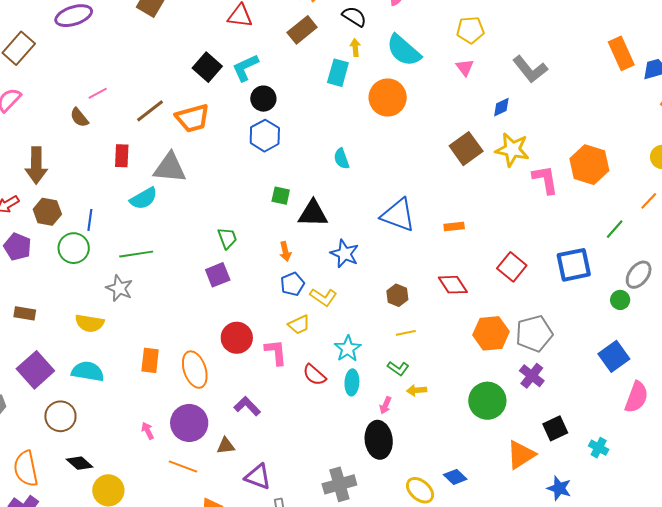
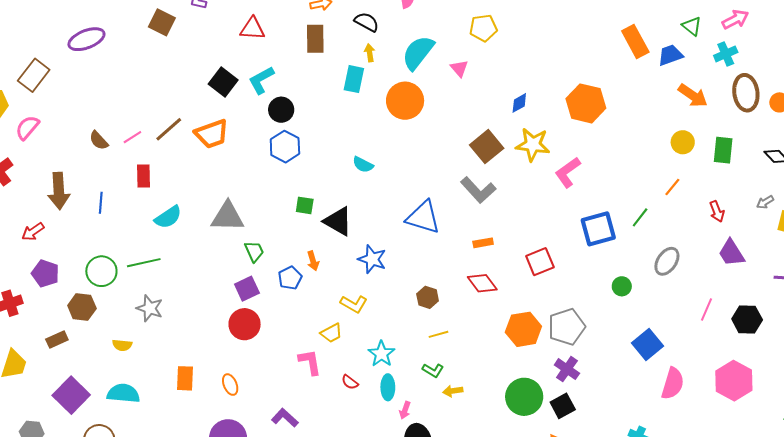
brown rectangle: (302, 30) -> (315, 39), turned -48
cyan semicircle: (404, 50) -> (418, 53), turned 90
pink triangle: (465, 67) -> (459, 68), moved
gray L-shape: (530, 69) -> (478, 190), moved
pink line: (98, 93) -> (132, 137), moved
cyan semicircle: (341, 159) -> (363, 165), turned -40
orange hexagon: (589, 165) -> (586, 103), moved
gray triangle: (170, 168) -> (227, 217), moved
pink L-shape: (545, 180) -> (568, 172), turned -112
brown hexagon: (47, 212) -> (82, 307), moved
black triangle: (313, 214) -> (338, 221), turned 32
blue line: (90, 220) -> (101, 203), moved
orange rectangle: (454, 226) -> (483, 243), moved
green line: (136, 254) -> (144, 263), moved
blue square: (574, 265) -> (598, 229), moved
red square: (512, 267) -> (540, 262), turned 32
blue pentagon: (292, 284) -> (290, 278), moved
green circle: (620, 300) -> (622, 286), moved
brown rectangle: (25, 313) -> (57, 339), turned -30
yellow semicircle: (90, 323) -> (122, 345), size x0.7
red circle: (237, 338) -> (245, 324), moved
orange ellipse: (195, 370) -> (230, 385), size x0.6
red semicircle: (314, 375) -> (350, 382), size x0.7
pink arrow: (385, 405) -> (405, 410), moved
black square: (555, 428) -> (563, 406), moved

